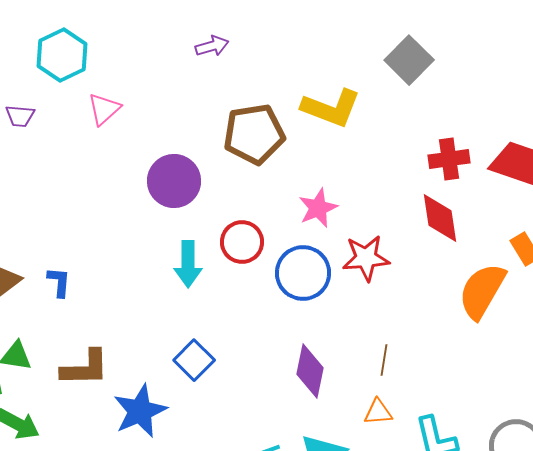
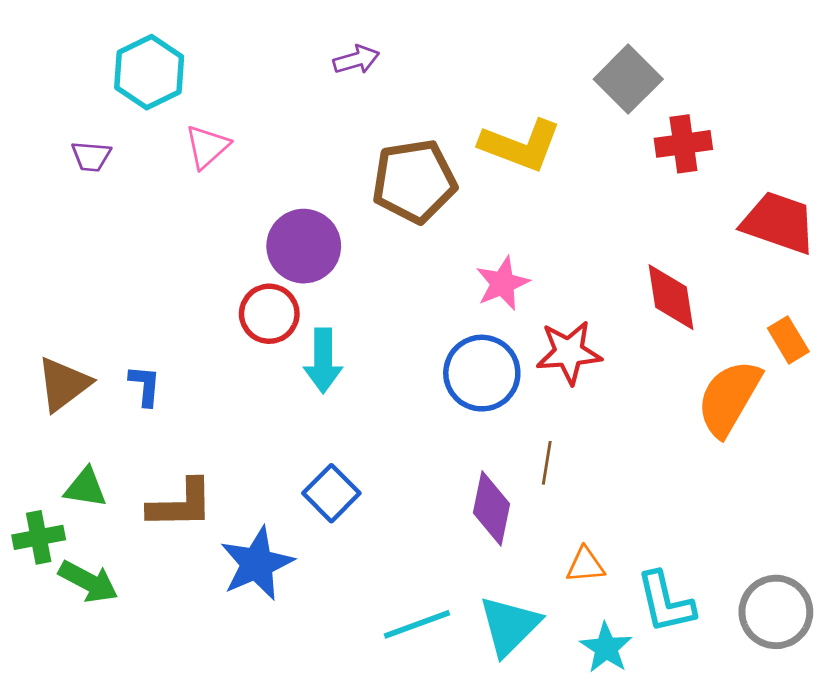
red cross: (449, 159) -> (683, 144), moved
red circle: (242, 242) -> (269, 314), moved
brown line: (384, 360) -> (547, 463), moved

